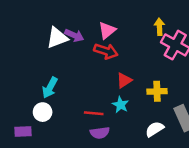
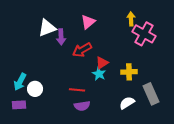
purple arrow: (74, 35) -> (61, 37), moved, turned 63
red arrow: (106, 51) -> (82, 50), moved, turned 132
cyan arrow: (50, 88) -> (20, 82), moved
cyan star: (120, 105) -> (99, 74), moved

